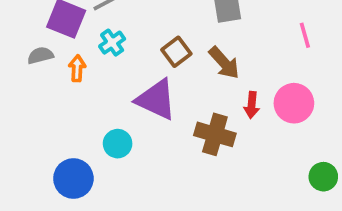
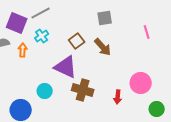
pink circle: (294, 103) -> (141, 83), moved
red arrow: (252, 105) -> (118, 97), moved
brown cross: (215, 134) -> (83, 90), moved

